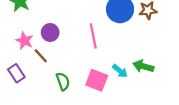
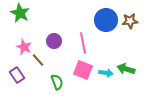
purple circle: (50, 32) -> (54, 41), moved
cyan arrow: (120, 71) -> (106, 73), turned -32
pink square: (97, 80) -> (83, 70), moved

